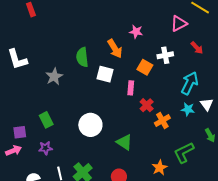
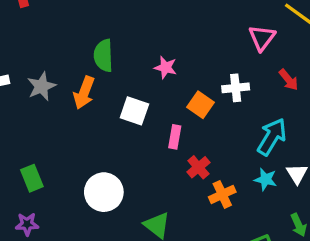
pink triangle: (179, 24) -> (262, 38), turned -30
pink star: (136, 32) -> (166, 67), moved
orange arrow: (115, 49) -> (84, 93), moved, turned 48
green semicircle: (82, 57) -> (103, 56), moved
gray star: (54, 77) -> (41, 86), moved

